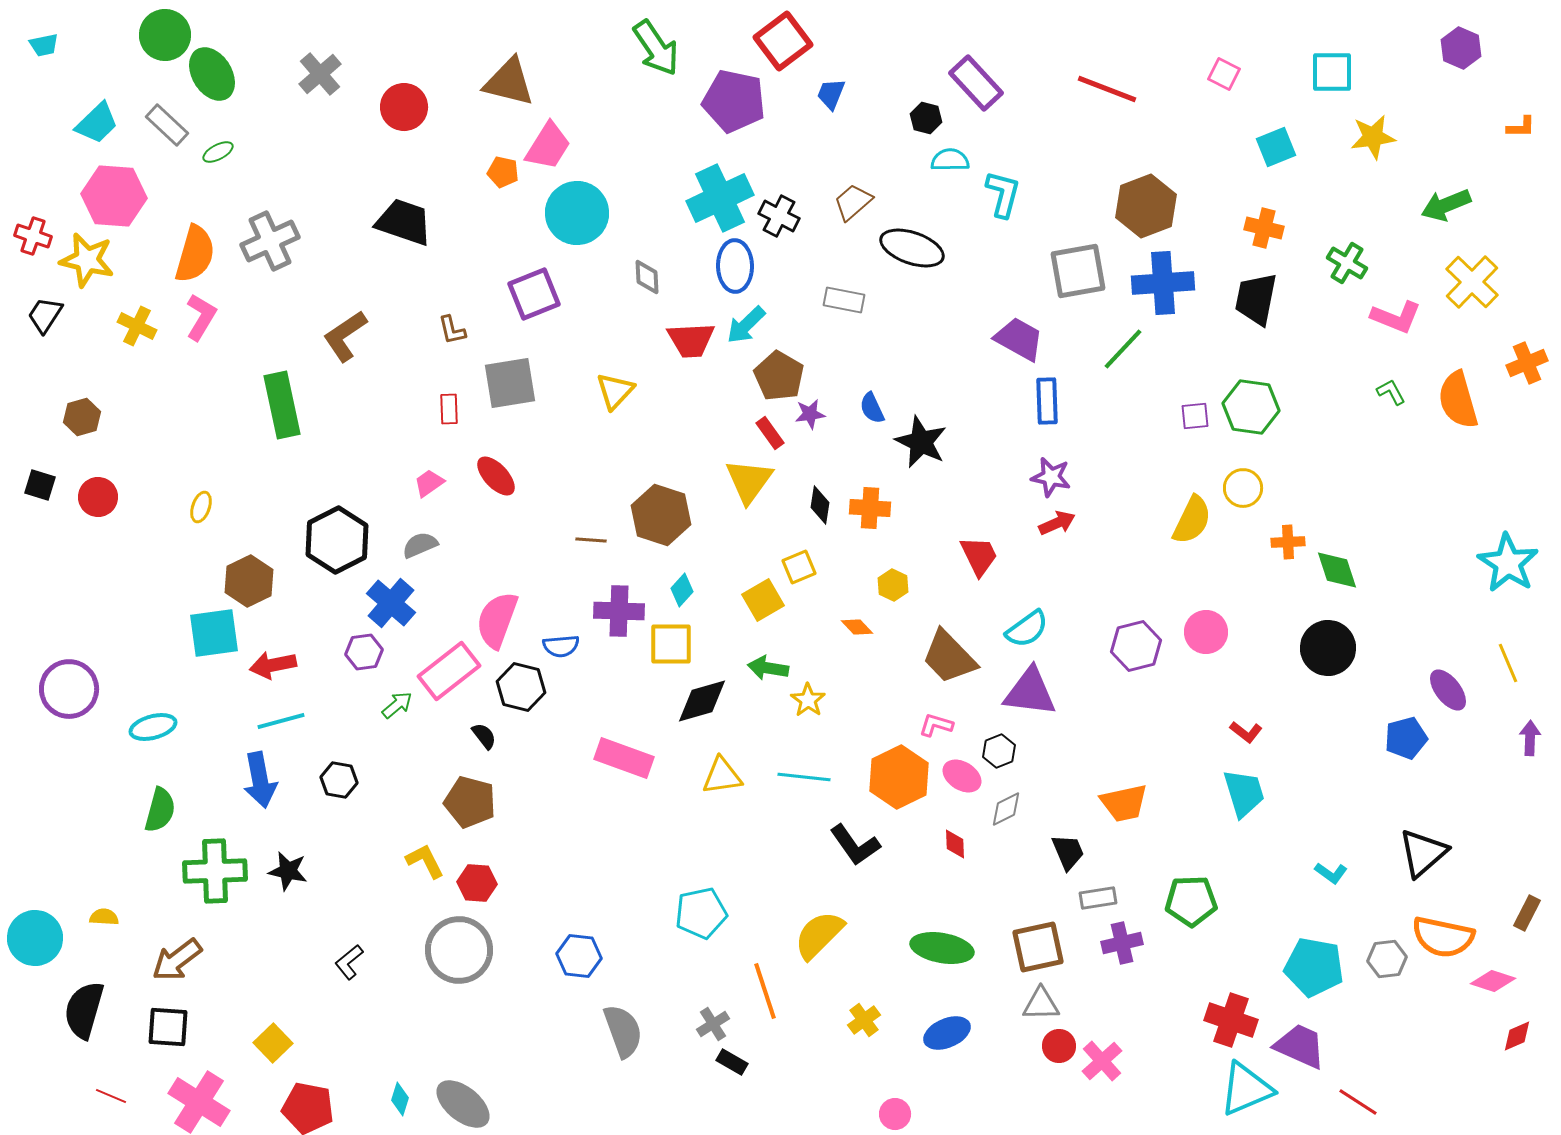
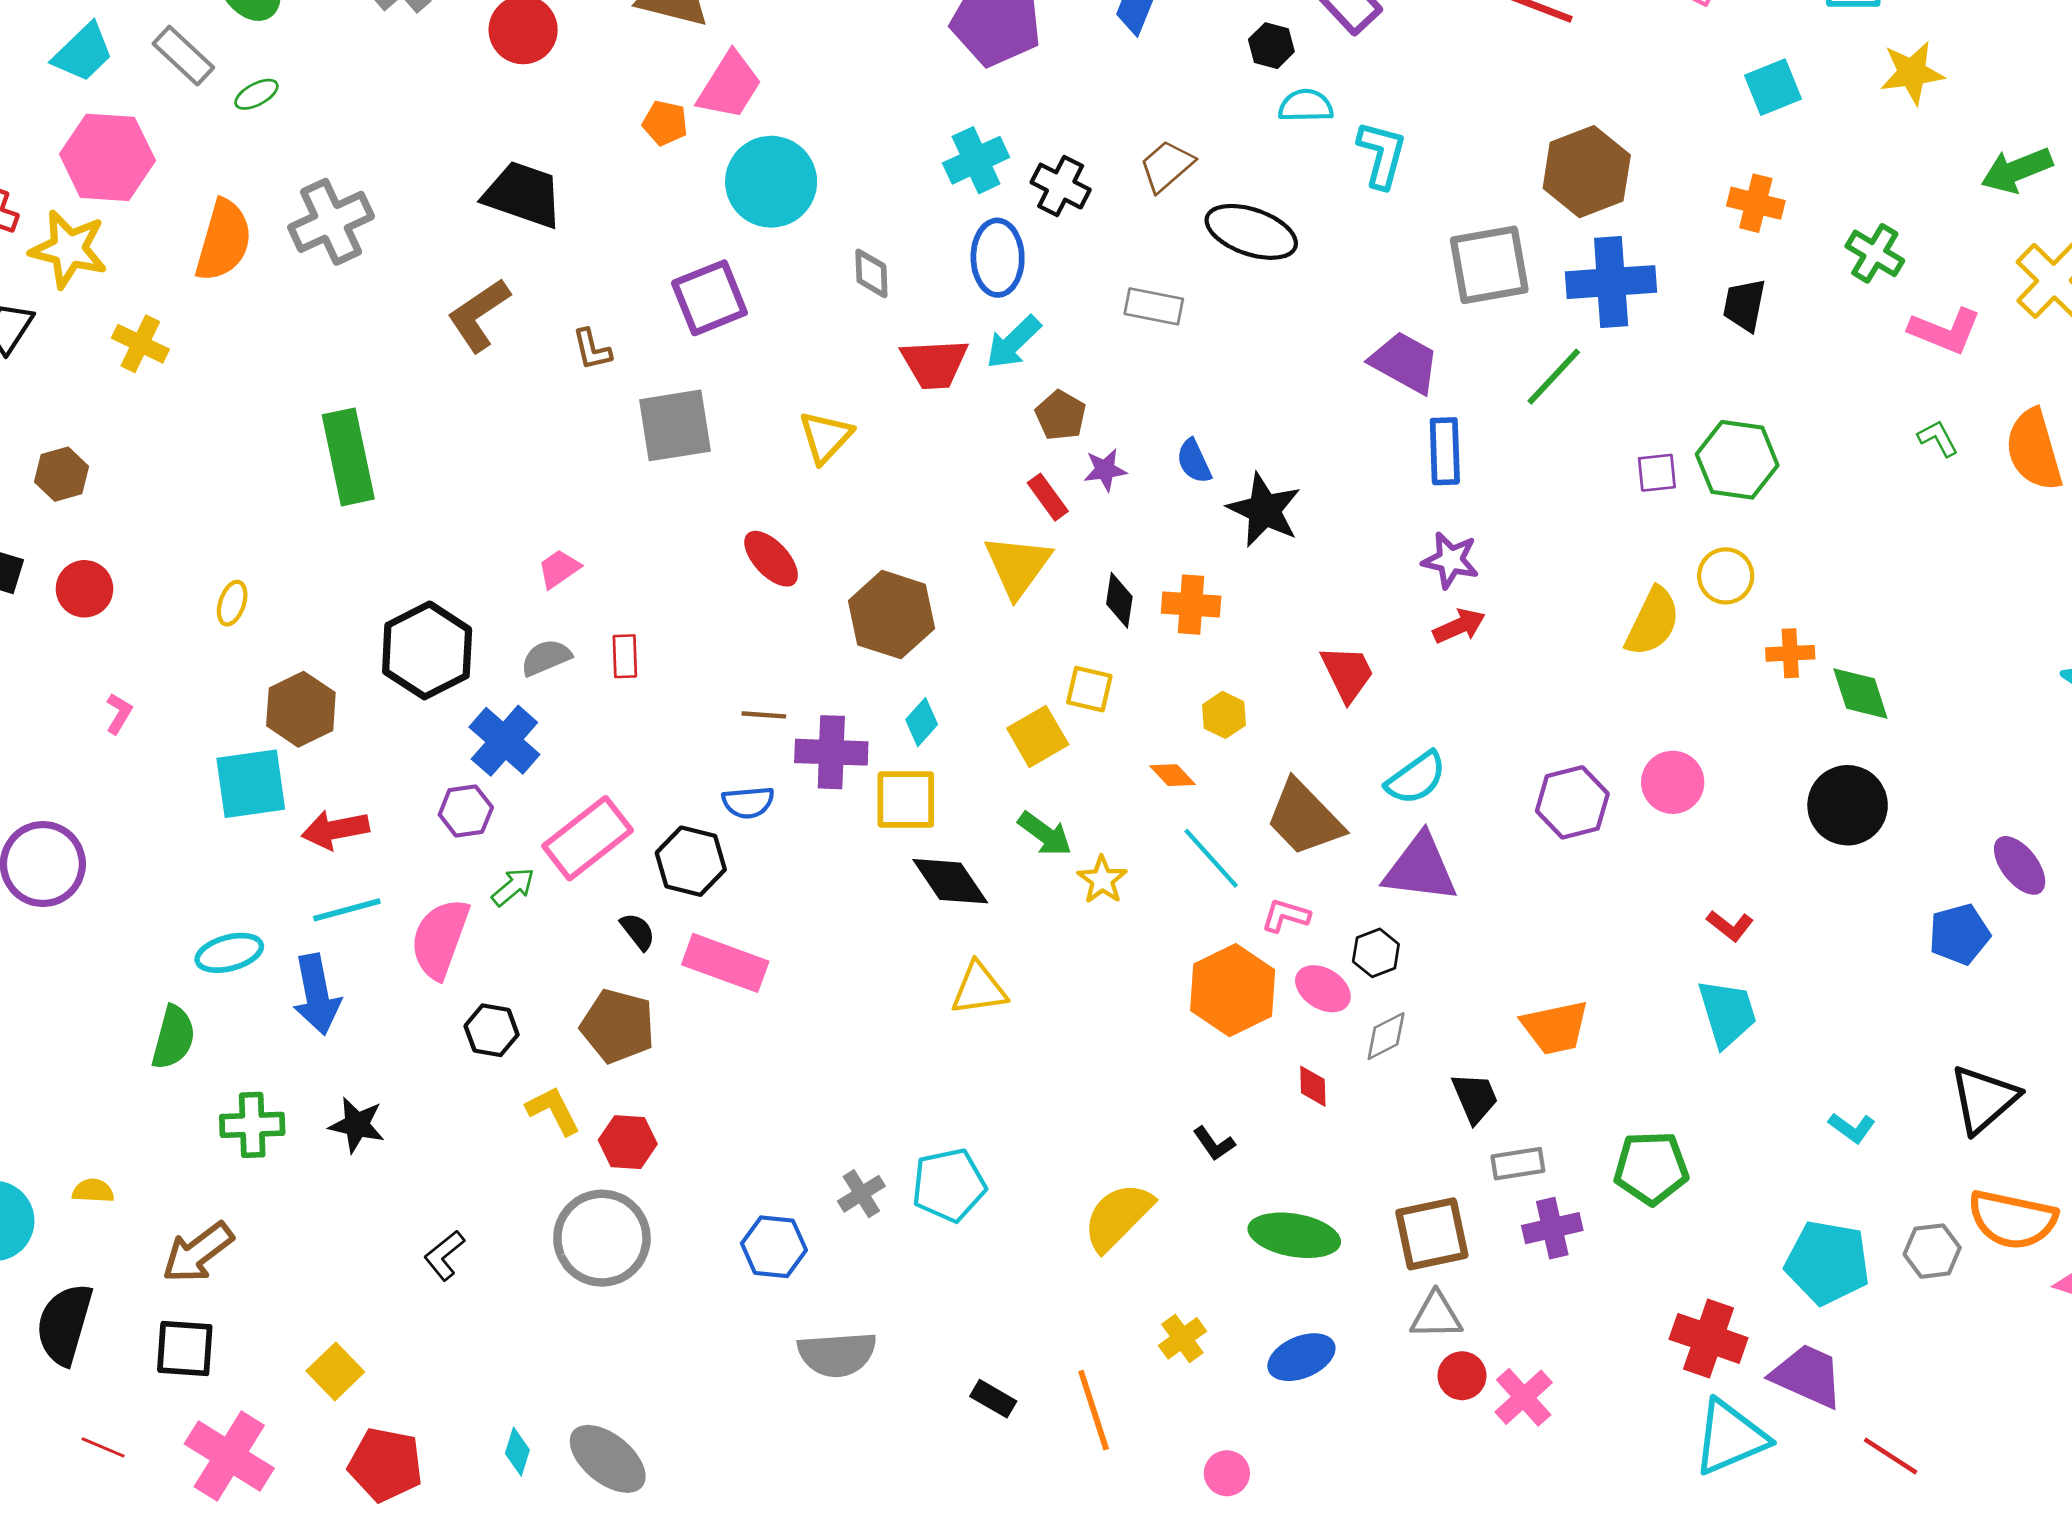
cyan cross: (720, 198) -> (976, 160), size x0.7
black trapezoid: (1256, 299) -> (1744, 305), size x0.7
pink L-shape: (201, 317) -> (119, 714), moved, size x0.6
brown L-shape: (345, 336) -> (479, 315), moved
brown pentagon: (779, 376) -> (1061, 415), size x0.7
red rectangle: (449, 409) -> (625, 656), moved
red ellipse: (496, 476) -> (771, 559), moved
brown line: (591, 540) -> (764, 715), moved
yellow square: (799, 567) -> (1089, 689), turned 36
pink semicircle: (497, 620) -> (440, 939), moved
green arrow: (768, 668) -> (1045, 834), turned -153
black diamond: (702, 701) -> (950, 881), turned 72
cyan ellipse: (153, 727) -> (229, 953), moved
pink rectangle: (624, 758) -> (725, 963), moved
cyan line: (804, 777) -> (1211, 858), moved, turned 42
black hexagon: (339, 780) -> (492, 1030), moved
black L-shape: (855, 845) -> (1214, 1144), moved, size x0.6
green cross: (215, 871) -> (252, 1125), size x0.7
orange line: (765, 991) -> (1094, 1410), moved
gray cross: (713, 1024) -> (861, 1194), moved
gray semicircle: (623, 1031) -> (837, 1354), turned 106

